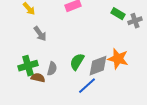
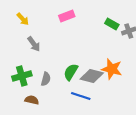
gray diamond: (98, 66) -> (92, 76), turned 35
brown semicircle: (38, 78) -> (32, 100), moved
blue line: (87, 86) -> (81, 96), turned 60

